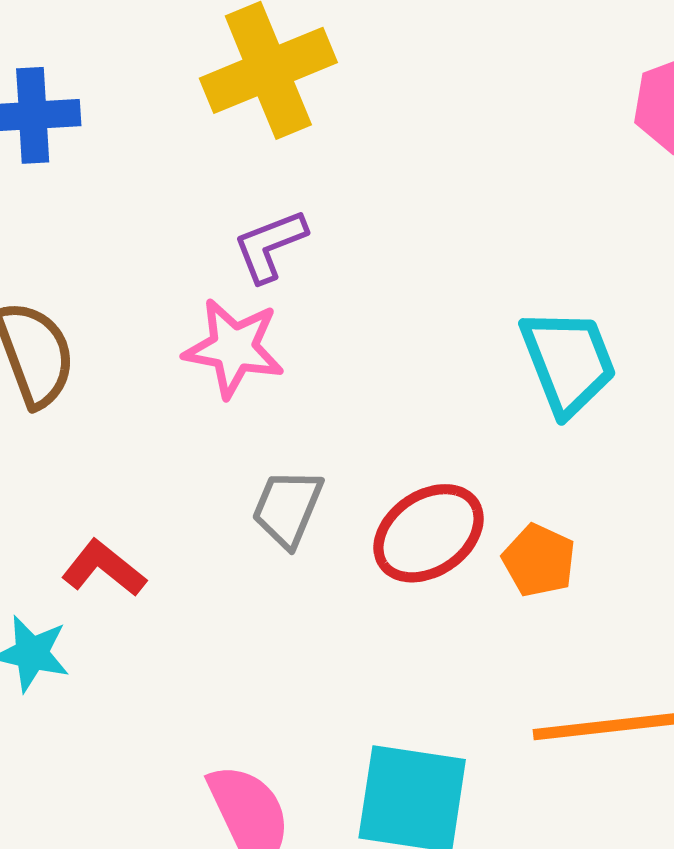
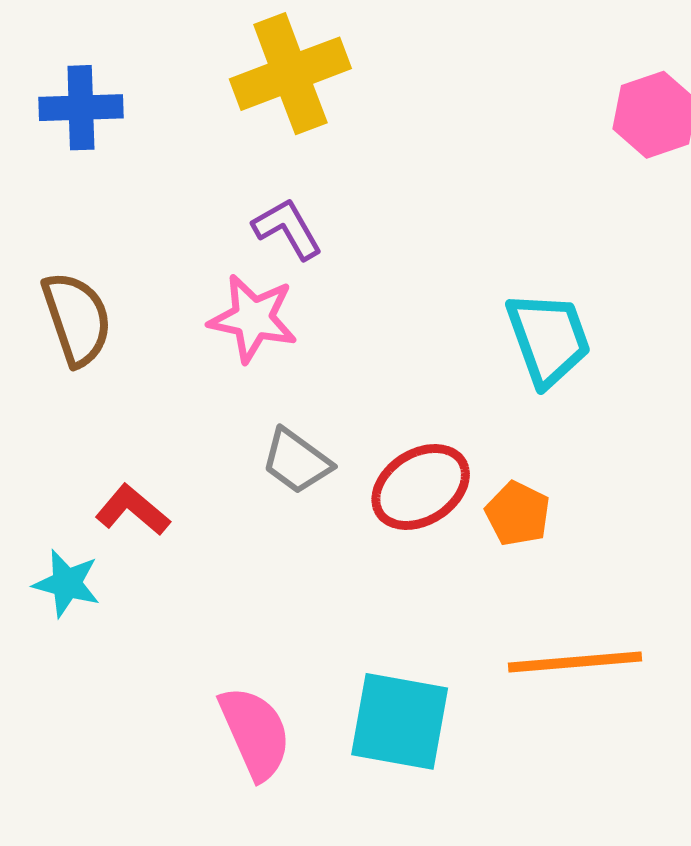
purple L-shape: (270, 246) -> (287, 229), turned 80
gray trapezoid: (287, 508) -> (297, 461), turned -78

